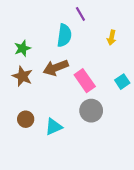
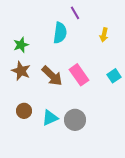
brown arrow: (56, 68) -> (52, 76), moved, turned -115
gray circle: (91, 111) -> (75, 120), moved

